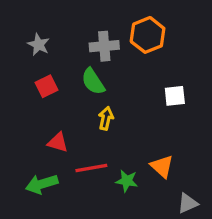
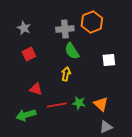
green semicircle: (93, 81) -> (72, 51), moved
green star: (127, 181) -> (79, 103), moved
gray triangle: (188, 203) -> (106, 127), moved

